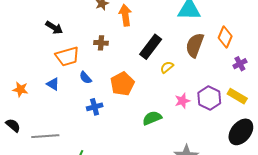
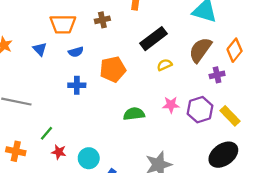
brown cross: (101, 43) -> (102, 20), turned -32
purple cross: (240, 64) -> (217, 75), moved
blue semicircle: (86, 78) -> (76, 52), turned -80

